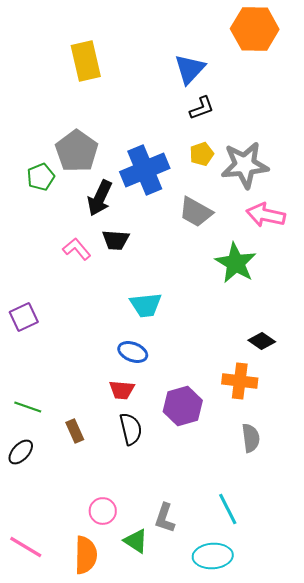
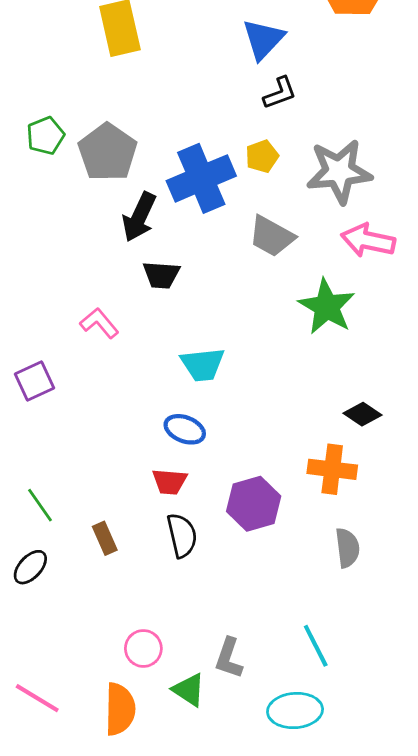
yellow pentagon: (202, 154) -> (262, 156), moved
green pentagon: (41, 177) -> (45, 136), moved
pink L-shape: (77, 249) -> (99, 323), moved
green line: (28, 407) -> (40, 505), turned 36

